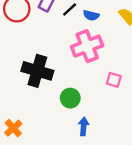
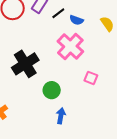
pink cross: (87, 46) -> (70, 46), turned -32
black cross: (37, 71) -> (25, 64), turned 36

